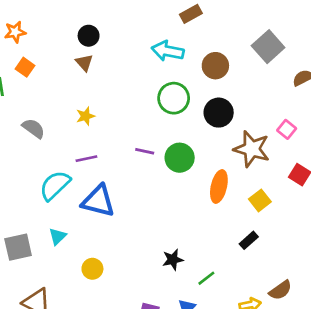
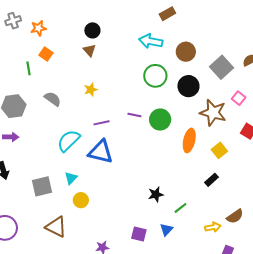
gray square: (268, 47) -> (221, 67), moved
purple line: (86, 159) -> (102, 123), moved
yellow circle: (92, 269) -> (81, 200), moved

